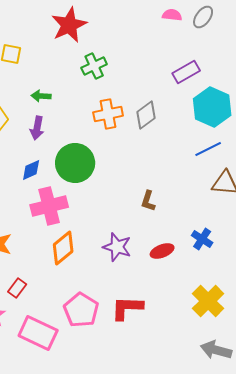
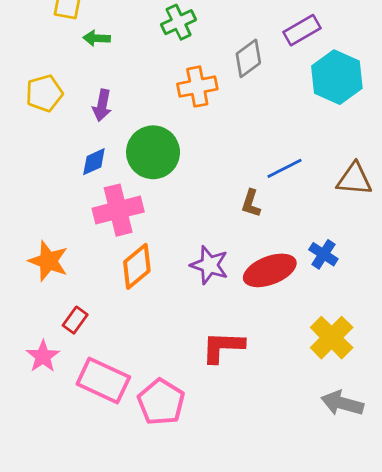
green arrow: (41, 96) -> (97, 38), moved
gray diamond: (146, 115) -> (248, 58), moved
blue line: (208, 149) -> (285, 168), moved
red ellipse: (162, 251) -> (270, 270), size x1.6
pink pentagon: (81, 310) -> (161, 402), moved

